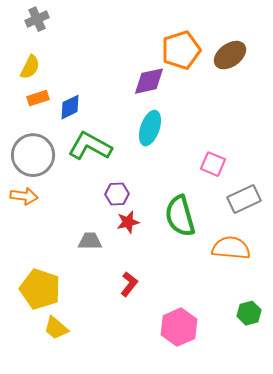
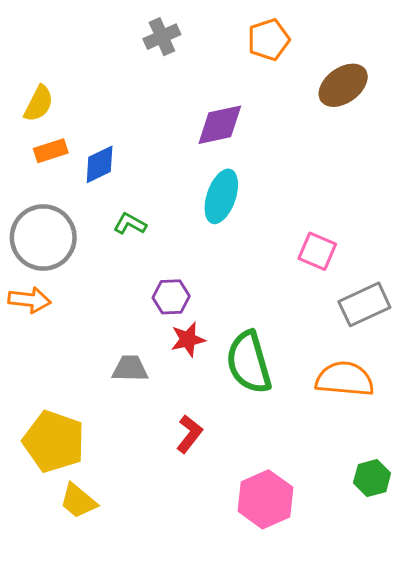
gray cross: (37, 19) -> (162, 37), moved
orange pentagon: (181, 50) -> (269, 40), moved, size x0.7
green L-shape: (90, 146) -> (130, 224), size x0.5
green semicircle: (180, 216) -> (249, 362), moved

